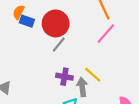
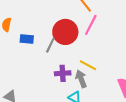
blue rectangle: (27, 21) -> (27, 39), moved
red circle: (56, 23) -> (65, 32), moved

